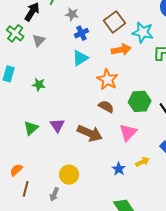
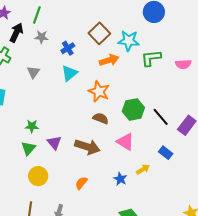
gray star: (72, 14) -> (41, 37), moved
gray triangle: (39, 40) -> (33, 72), moved
green star: (39, 85) -> (32, 126), moved
pink triangle: (128, 133) -> (125, 142), turned -36
orange semicircle: (16, 170) -> (81, 183), moved
yellow circle: (69, 175) -> (38, 176), moved

